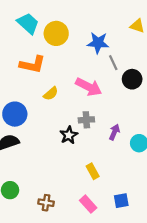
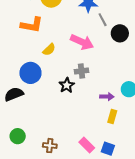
blue circle: (15, 114) -> (30, 73), moved
purple arrow: (114, 132) -> (107, 97), moved, turned 72
yellow rectangle: (93, 171) -> (112, 117), moved, turned 48
blue square: (121, 201) -> (108, 149), moved, turned 32

